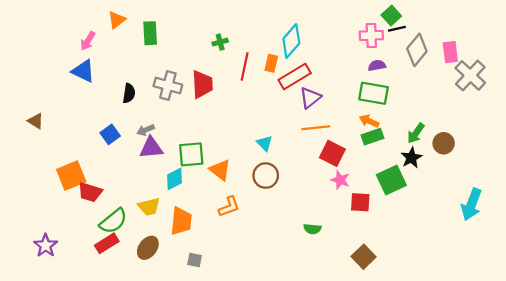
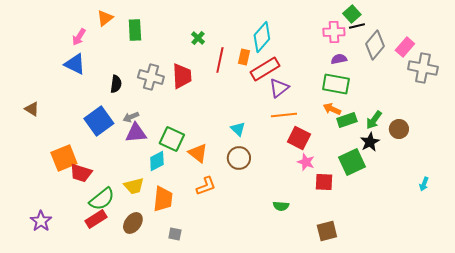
green cross: (220, 42) -> (198, 38), turned -32
pink rectangle: (450, 52) -> (405, 47), turned 48
gray cross: (470, 75) -> (423, 68), turned -32
blue square: (110, 134) -> (99, 121), size x1.6
green rectangle: (372, 137) -> (347, 120), moved
green square: (191, 154) -> (172, 139), turned 30
cyan arrow: (471, 204) -> (424, 184), size x0.5
brown square: (364, 257) -> (327, 231), turned 30

